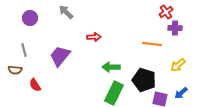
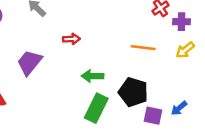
purple cross: (175, 28) -> (181, 22), moved
yellow arrow: (178, 65) -> (185, 50), moved

